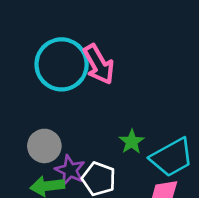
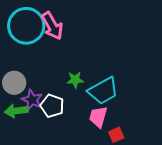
green star: (132, 142) -> (75, 80), turned 30

